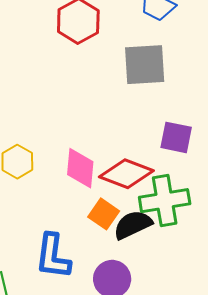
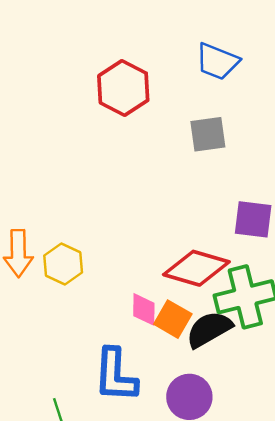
gray square: (145, 65) -> (208, 134), size x0.7
pink diamond: (80, 168) -> (144, 309), moved, size x0.7

